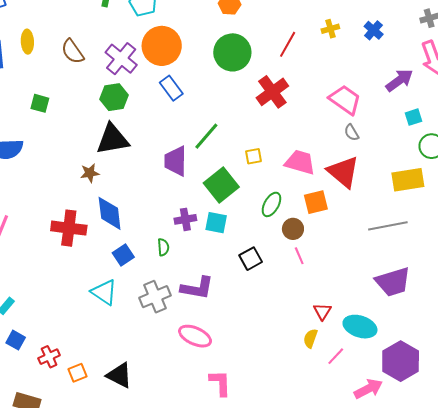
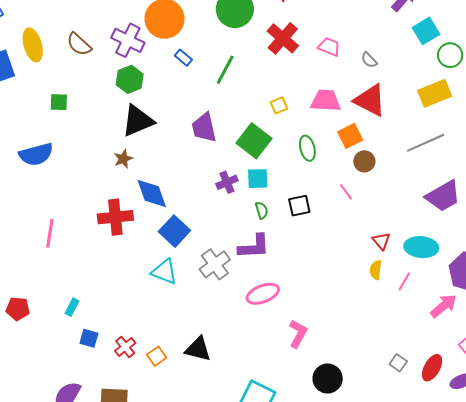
yellow ellipse: (27, 42) -> (33, 45), size x1.4
blue rectangle: (171, 88) -> (183, 58), size x0.7
pink trapezoid: (345, 100) -> (329, 47), moved, size x0.7
cyan square: (414, 117) -> (426, 31), size x1.5
green line: (206, 136) -> (225, 70), moved
green ellipse: (271, 204) -> (307, 148), turned -30
brown circle: (293, 229) -> (364, 161), moved
green semicircle: (163, 247) -> (262, 210), moved
blue square: (123, 255) -> (174, 231), size x1.4
black square: (251, 259) -> (299, 206), turned 30
pink ellipse: (195, 336) -> (263, 294), turned -32
pink L-shape: (220, 383) -> (298, 334), turned 44

